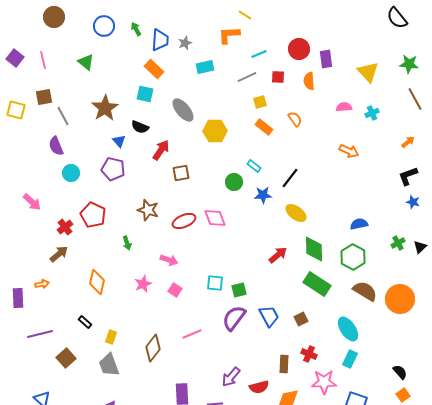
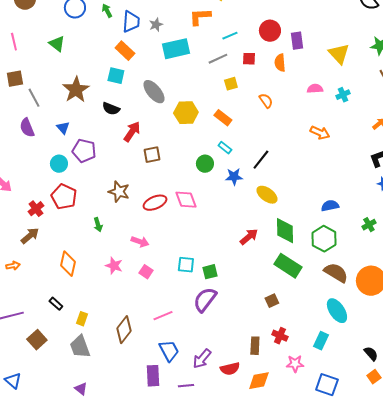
cyan rectangle: (205, 67) -> (176, 49), size x1.5
orange rectangle: (264, 127) -> (223, 118), moved
blue triangle: (119, 141) -> (63, 128), moved
cyan circle: (71, 173) -> (59, 164), moved
pink star: (143, 284) -> (114, 266), turned -30
blue trapezoid: (269, 316) -> (169, 351), moved
cyan ellipse: (348, 329) -> (337, 311), moved
pink star: (324, 382) -> (295, 364), size x0.7

